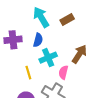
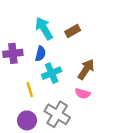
pink semicircle: (63, 72) -> (83, 93), moved, turned -88

